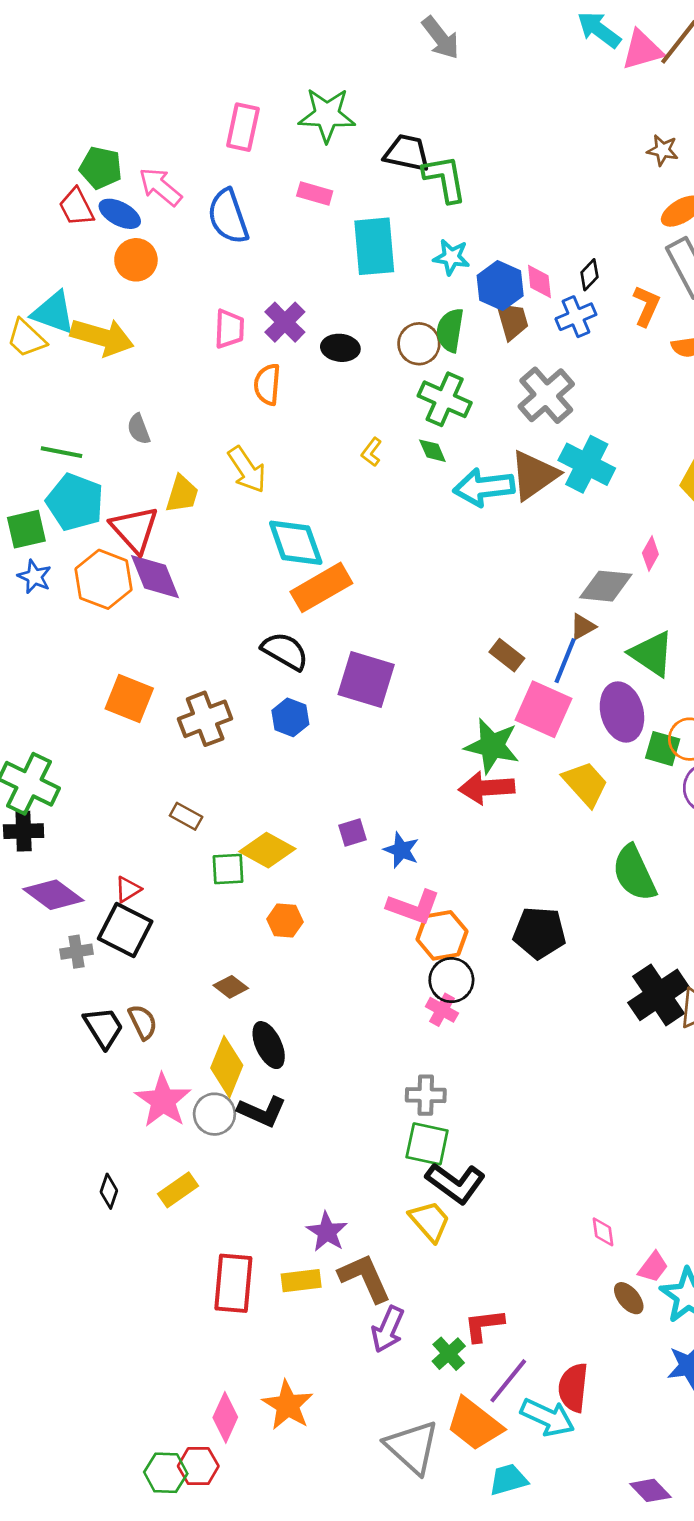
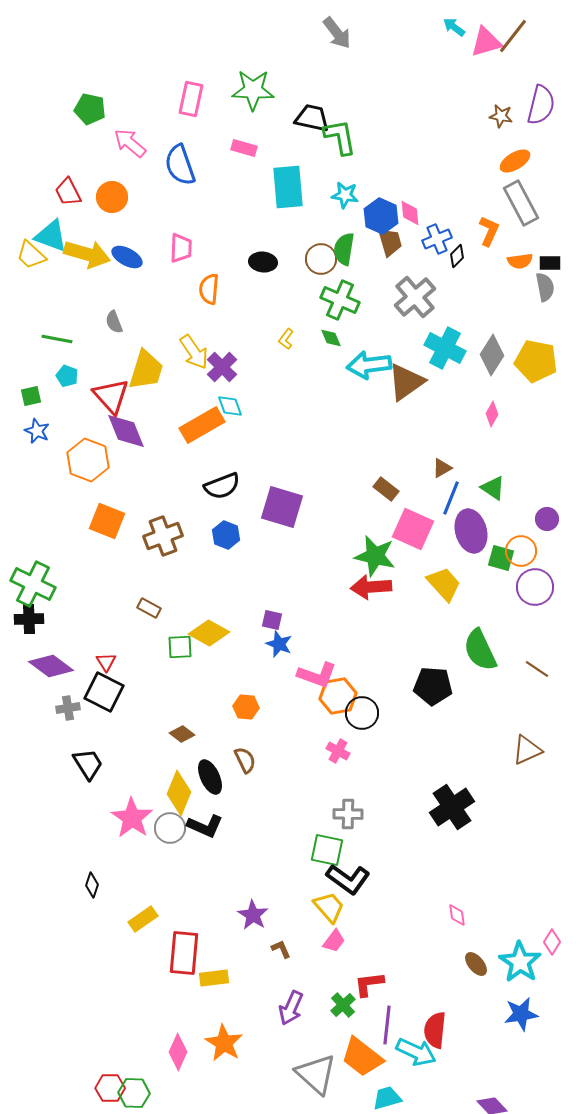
cyan arrow: (599, 30) -> (454, 27), size x0.7
green pentagon: (101, 168) -> (90, 109), moved
red trapezoid: (76, 207) -> (68, 192), moved
blue ellipse: (120, 214) -> (127, 257), moved
black diamond: (589, 275) -> (457, 256), moved
purple cross: (285, 322) -> (222, 367), moved
brown triangle: (534, 475) -> (406, 382), moved
yellow trapezoid: (182, 494) -> (146, 370), size x1.4
cyan pentagon: (75, 502) -> (67, 376), size x0.5
green square: (26, 529) -> (31, 396), size x0.7
cyan diamond: (296, 543) -> (230, 406), size x0.6
orange hexagon: (103, 579) -> (88, 460), moved
gray diamond: (606, 586) -> (492, 355), moved, turned -63
orange rectangle: (321, 587) -> (202, 425), moved
black semicircle: (285, 651) -> (222, 486), turned 129
green triangle: (652, 654) -> (493, 488), size x0.7
blue line: (565, 661) -> (451, 498), moved
purple square: (353, 832) -> (272, 620), turned 30
blue star: (401, 850) -> (279, 644), moved
red triangle: (128, 889) -> (106, 662), turned -30
orange hexagon: (285, 920) -> (246, 707), moved
black pentagon: (539, 933) -> (433, 686), moved
black circle: (451, 980) -> (362, 713), moved
black cross: (659, 995) -> (452, 807), moved
brown semicircle: (143, 1022) -> (245, 760), moved
gray cross: (426, 1095) -> (348, 814), moved
yellow rectangle: (178, 1190) -> (143, 919), moved
pink trapezoid: (653, 1267) -> (334, 941), moved
brown L-shape: (365, 1278) -> (281, 949), size x0.5
yellow rectangle: (301, 1281) -> (214, 978), moved
purple arrow: (388, 1329) -> (291, 1008), moved
purple line: (508, 1381) -> (387, 1025), turned -33
red hexagon: (198, 1466) -> (110, 1088), moved

